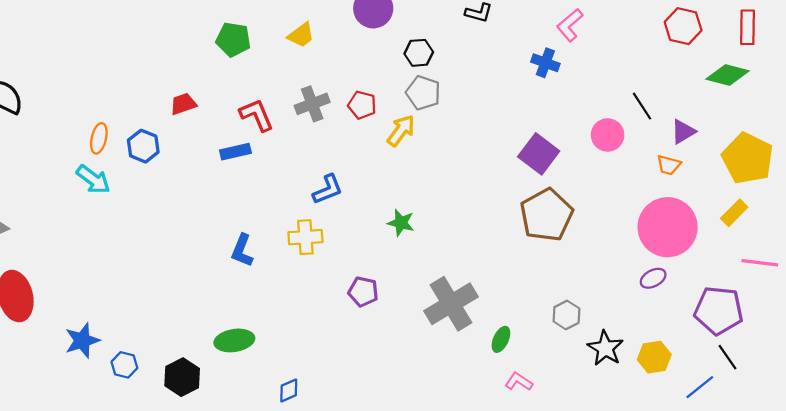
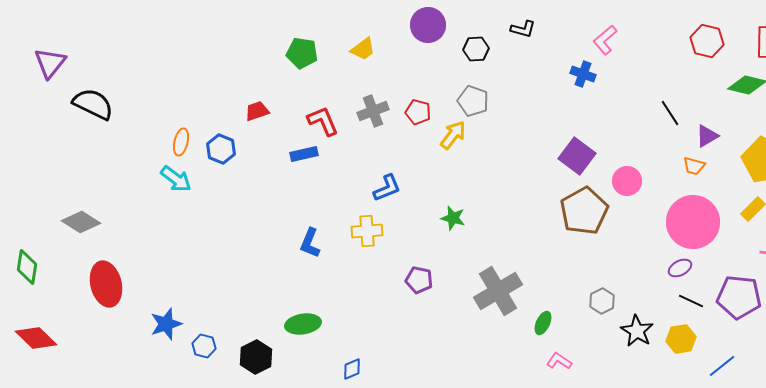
black hexagon: (419, 53) -> (476, 49), moved
pink circle: (608, 135) -> (627, 181), moved
black line: (728, 357) -> (691, 301), moved, turned -30

